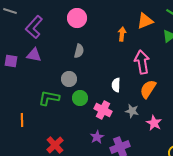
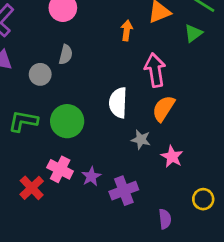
gray circle: (69, 79) -> (40, 74), moved
white semicircle: (116, 85) -> (118, 103), size x1.5
green circle: (80, 98) -> (67, 121), size x1.5
pink cross: (103, 110) -> (60, 169), moved

